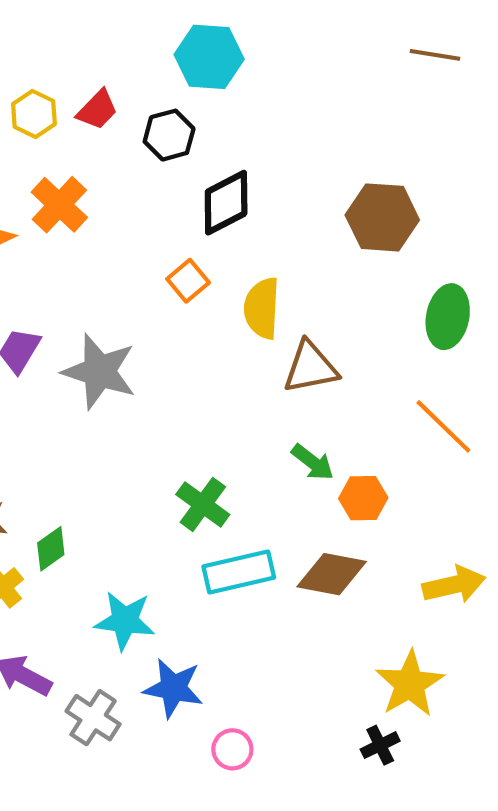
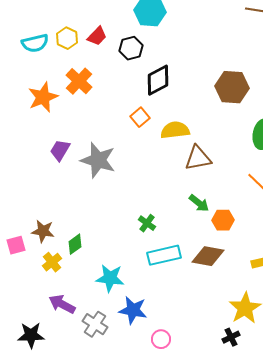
yellow semicircle: (262, 308) -> (175, 130), turned 80
green cross: (203, 504) -> (147, 223), size x0.7

